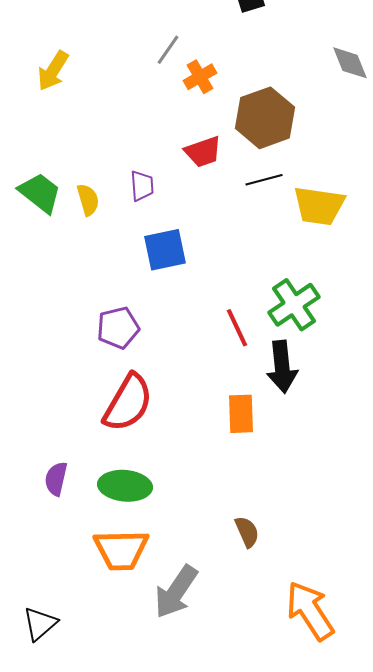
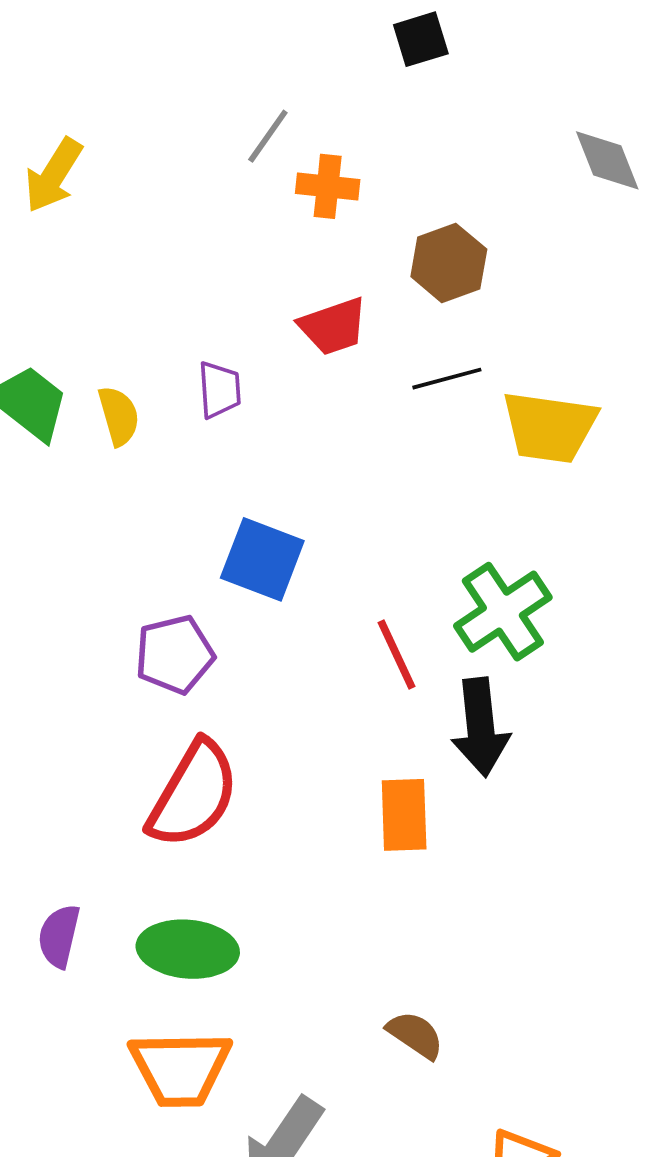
orange cross: (200, 77) -> (328, 186), turned 36
brown hexagon: (265, 118) -> (449, 263), size x0.7
blue square: (165, 250) -> (262, 559), moved, turned 33
brown semicircle: (247, 532) -> (415, 1035), turned -32

